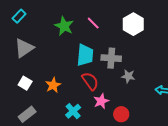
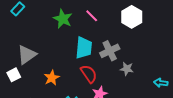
gray triangle: (24, 48) -> (27, 55), moved
gray cross: (111, 58) -> (110, 51), turned -30
white square: (25, 83) -> (14, 75), moved, turned 32

